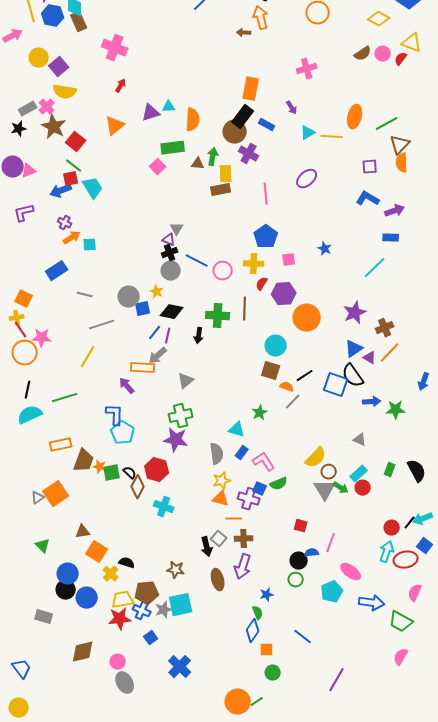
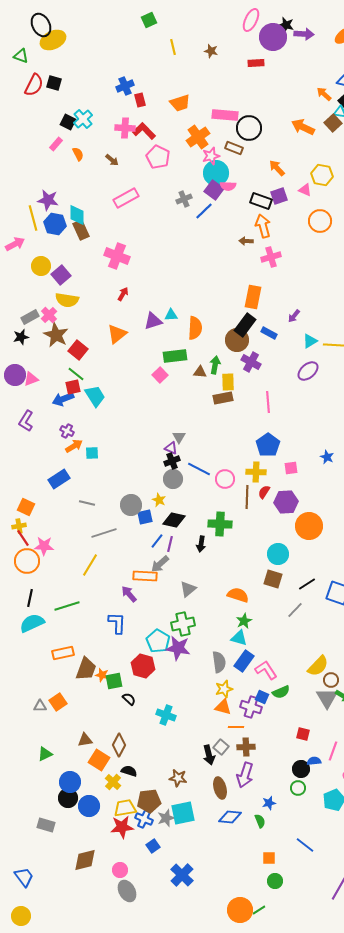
pink cross: (307, 69) -> (271, 257), moved
purple arrow: (292, 108) -> (294, 316), turned 72
purple ellipse: (307, 179) -> (308, 371), moved
purple L-shape: (24, 213) -> (26, 421), turned -45
brown line: (245, 309) -> (247, 497), moved
orange semicircle: (287, 387) -> (238, 595), moved, size x1.5
green star: (260, 413) -> (244, 621), moved
cyan pentagon: (123, 433) -> (158, 641), moved
blue rectangle: (242, 453) -> (244, 661), size x1.5
red hexagon: (157, 470) -> (143, 666), moved
black semicircle: (130, 473) -> (129, 699), moved
brown diamond: (138, 487) -> (119, 745), moved
orange square: (56, 494) -> (58, 702), size x0.7
gray triangle: (38, 498) -> (40, 706), turned 32
green triangle: (43, 546) -> (45, 754), turned 49
blue diamond: (253, 631) -> (230, 817), moved, turned 60

